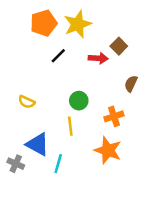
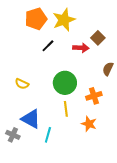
green circle: (79, 101) -> (65, 83), size x1.5
yellow line: (70, 126) -> (66, 109), moved
orange star: (108, 150) -> (89, 124), size x0.7

